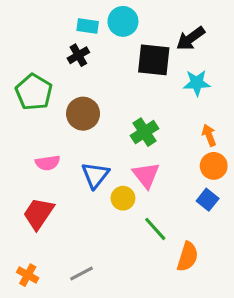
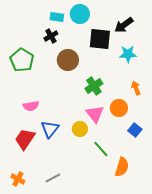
brown circle: (83, 114) -> (68, 60), moved
orange circle: (214, 166) -> (119, 108), moved
blue triangle: (95, 175) -> (50, 129), moved

